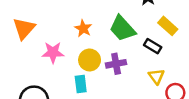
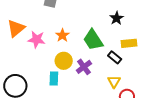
yellow rectangle: (168, 26) -> (129, 43), turned -56
pink star: (53, 52) -> (37, 39), moved
purple cross: (116, 64) -> (84, 67), turned -35

